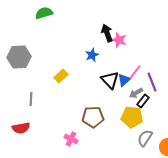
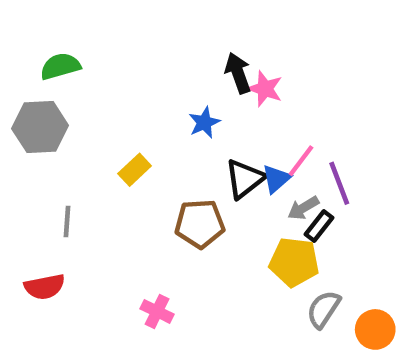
green semicircle: (44, 13) -> (60, 66), moved
black triangle: (110, 80) -> (245, 179), turned 36
brown pentagon: (93, 117) -> (200, 224), moved

